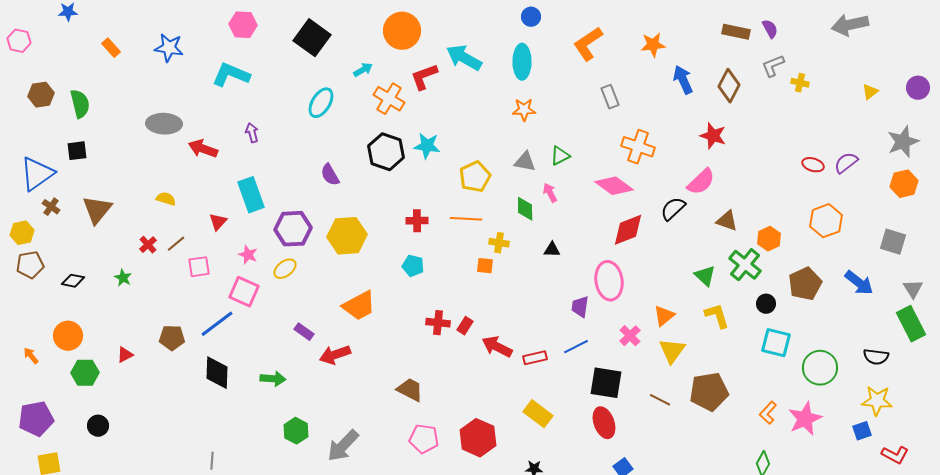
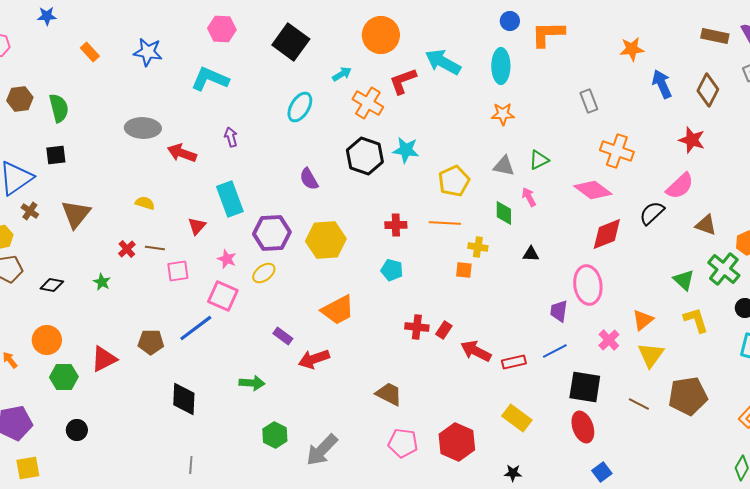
orange L-shape: (588, 44) -> (548, 34), moved, turned 33
brown line: (176, 244) -> (155, 248), turned 48
red triangle: (125, 355) -> (104, 359), size x1.6
black diamond: (217, 373) -> (184, 399), moved

